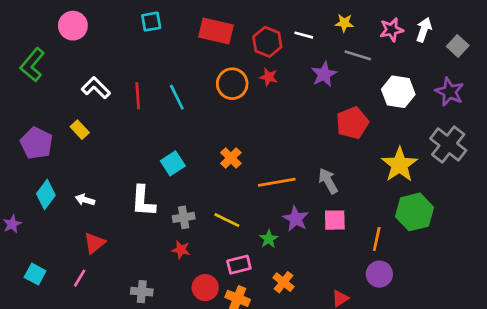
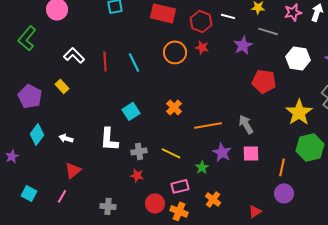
red pentagon: (352, 123) -> (264, 81), turned 30

